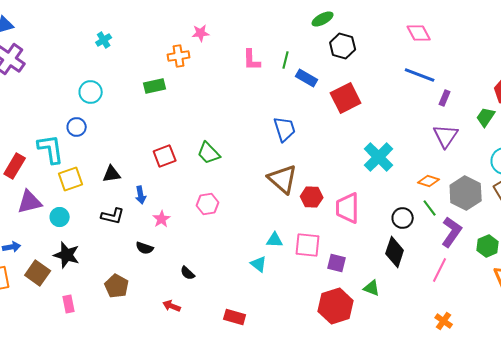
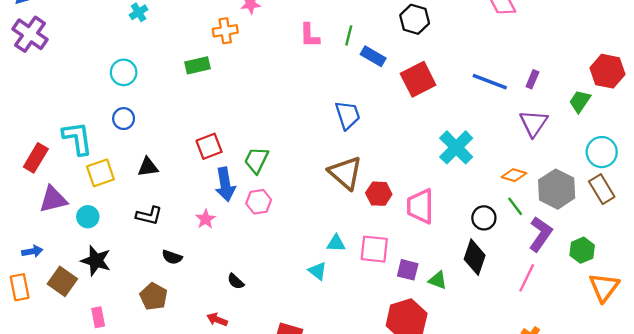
blue line: (420, 75) -> (490, 82), moved
blue circle: (77, 127) -> (124, 119), moved
green trapezoid: (209, 153) -> (256, 160), moved, turned 70
blue arrow: (141, 195) -> (225, 184), moved, size x1.6
black semicircle: (145, 248) -> (172, 257), moved
green triangle: (372, 288) -> (438, 280), moved

